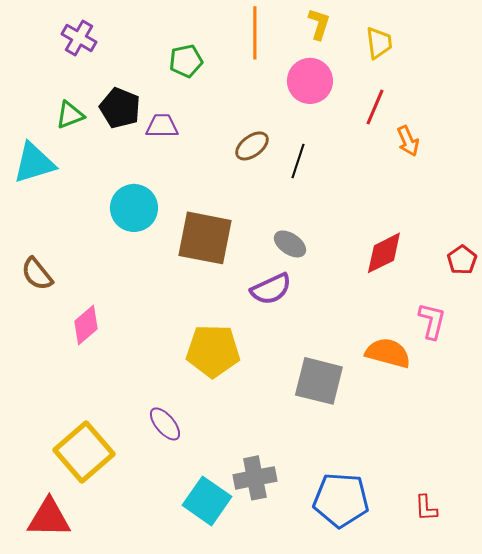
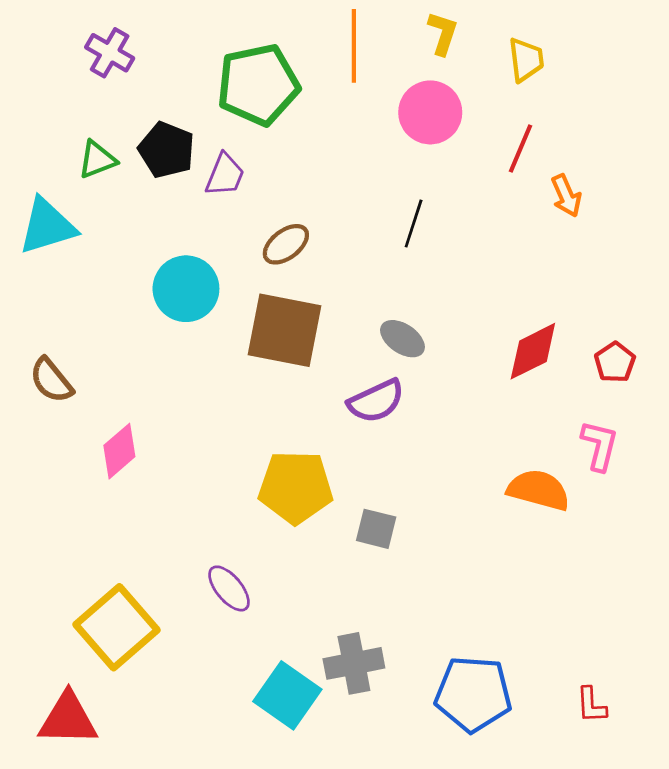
green pentagon: (186, 61) -> (258, 85), size x1.8
purple trapezoid: (162, 126) -> (225, 175), turned 112
brown ellipse: (252, 146) -> (286, 244), moved
red pentagon: (462, 260) -> (615, 362), moved
gray square: (319, 381) -> (376, 529), moved, size x0.6

